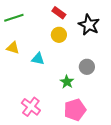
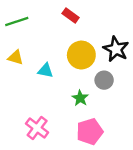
black star: (89, 25) -> (116, 49), moved
yellow circle: (59, 35) -> (81, 55), moved, size x1.5

